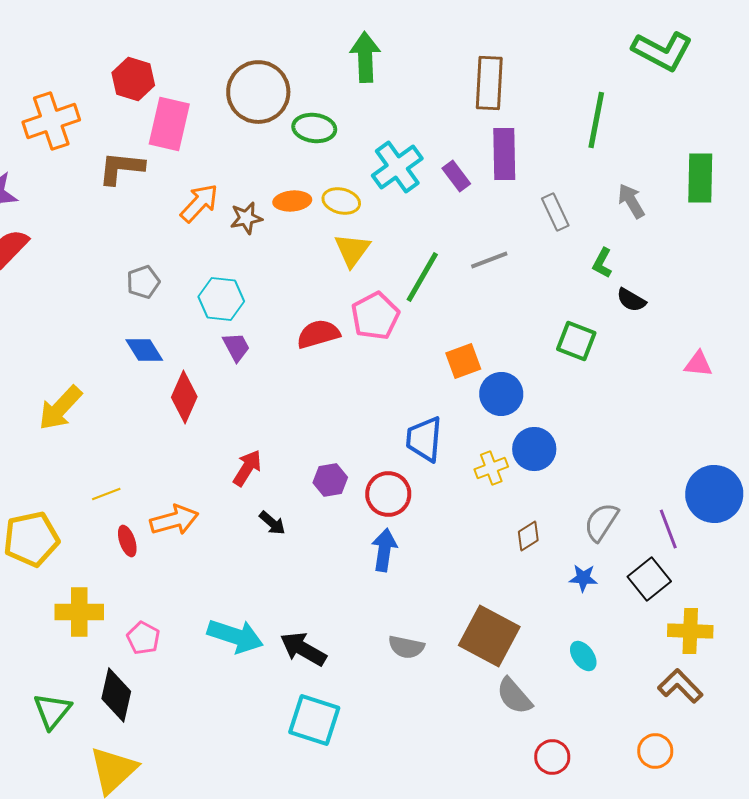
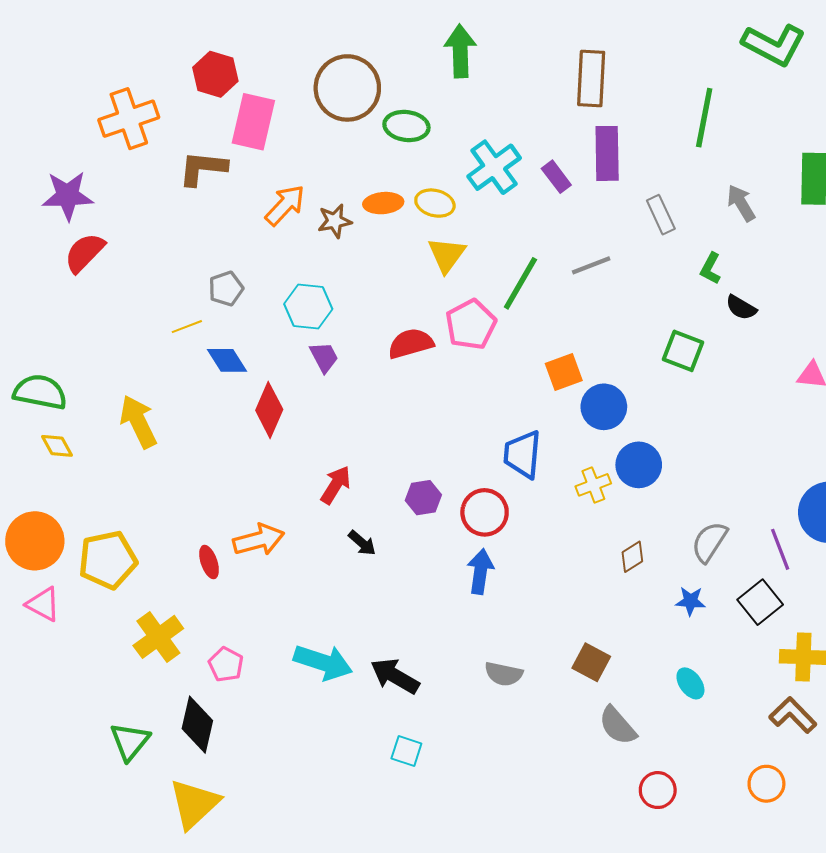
yellow arrow: (60, 408) -> (138, 422), turned 111
yellow line: (106, 494) -> (187, 327), moved
yellow cross: (79, 612) -> (158, 637), turned -36
brown square: (489, 636) -> (591, 662), size x0.6
cyan square: (314, 720) -> (406, 751), size x0.6

